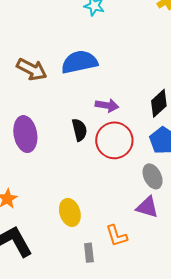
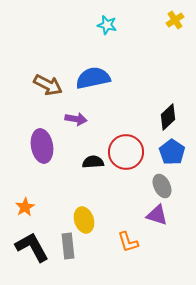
purple arrow: (107, 105) -> (76, 119), moved
black semicircle: (79, 130) -> (93, 162), moved, turned -80
gray rectangle: (89, 253) -> (68, 246), moved, size x1.4

